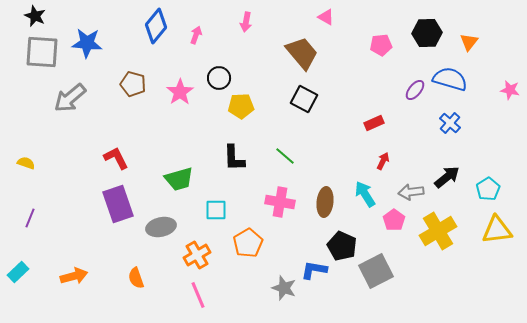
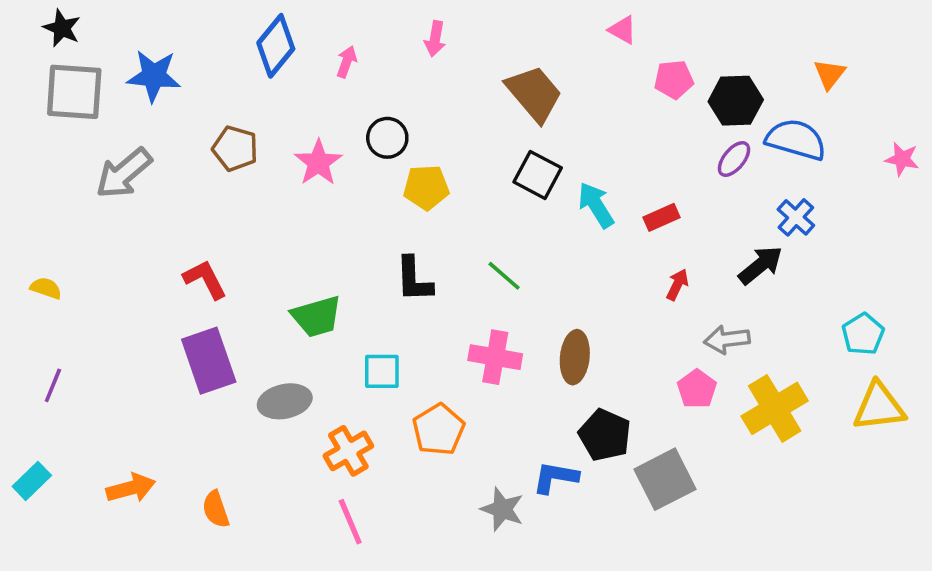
pink triangle: (326, 17) -> (623, 30), moved
black hexagon: (427, 33) -> (736, 101), moved
black arrow: (447, 177) -> (761, 265), moved
cyan arrow: (365, 194) -> (596, 205), moved
orange semicircle: (136, 278) -> (216, 509), moved

